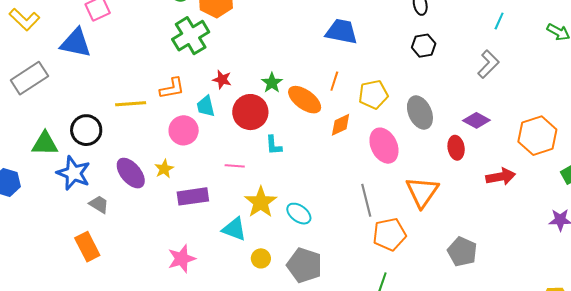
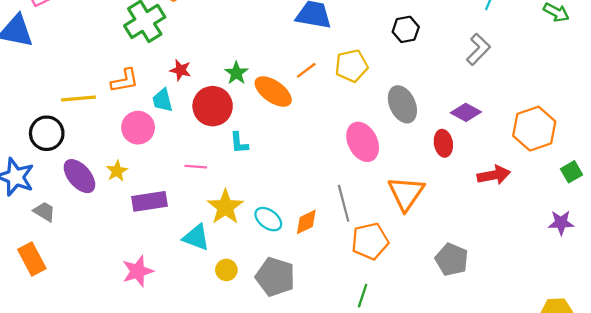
orange line: (334, 81) -> (306, 70), turned 36
yellow pentagon: (373, 94) -> (351, 66), moved
orange diamond: (341, 125) -> (306, 222), moved
black circle: (86, 130) -> (47, 133), moved

